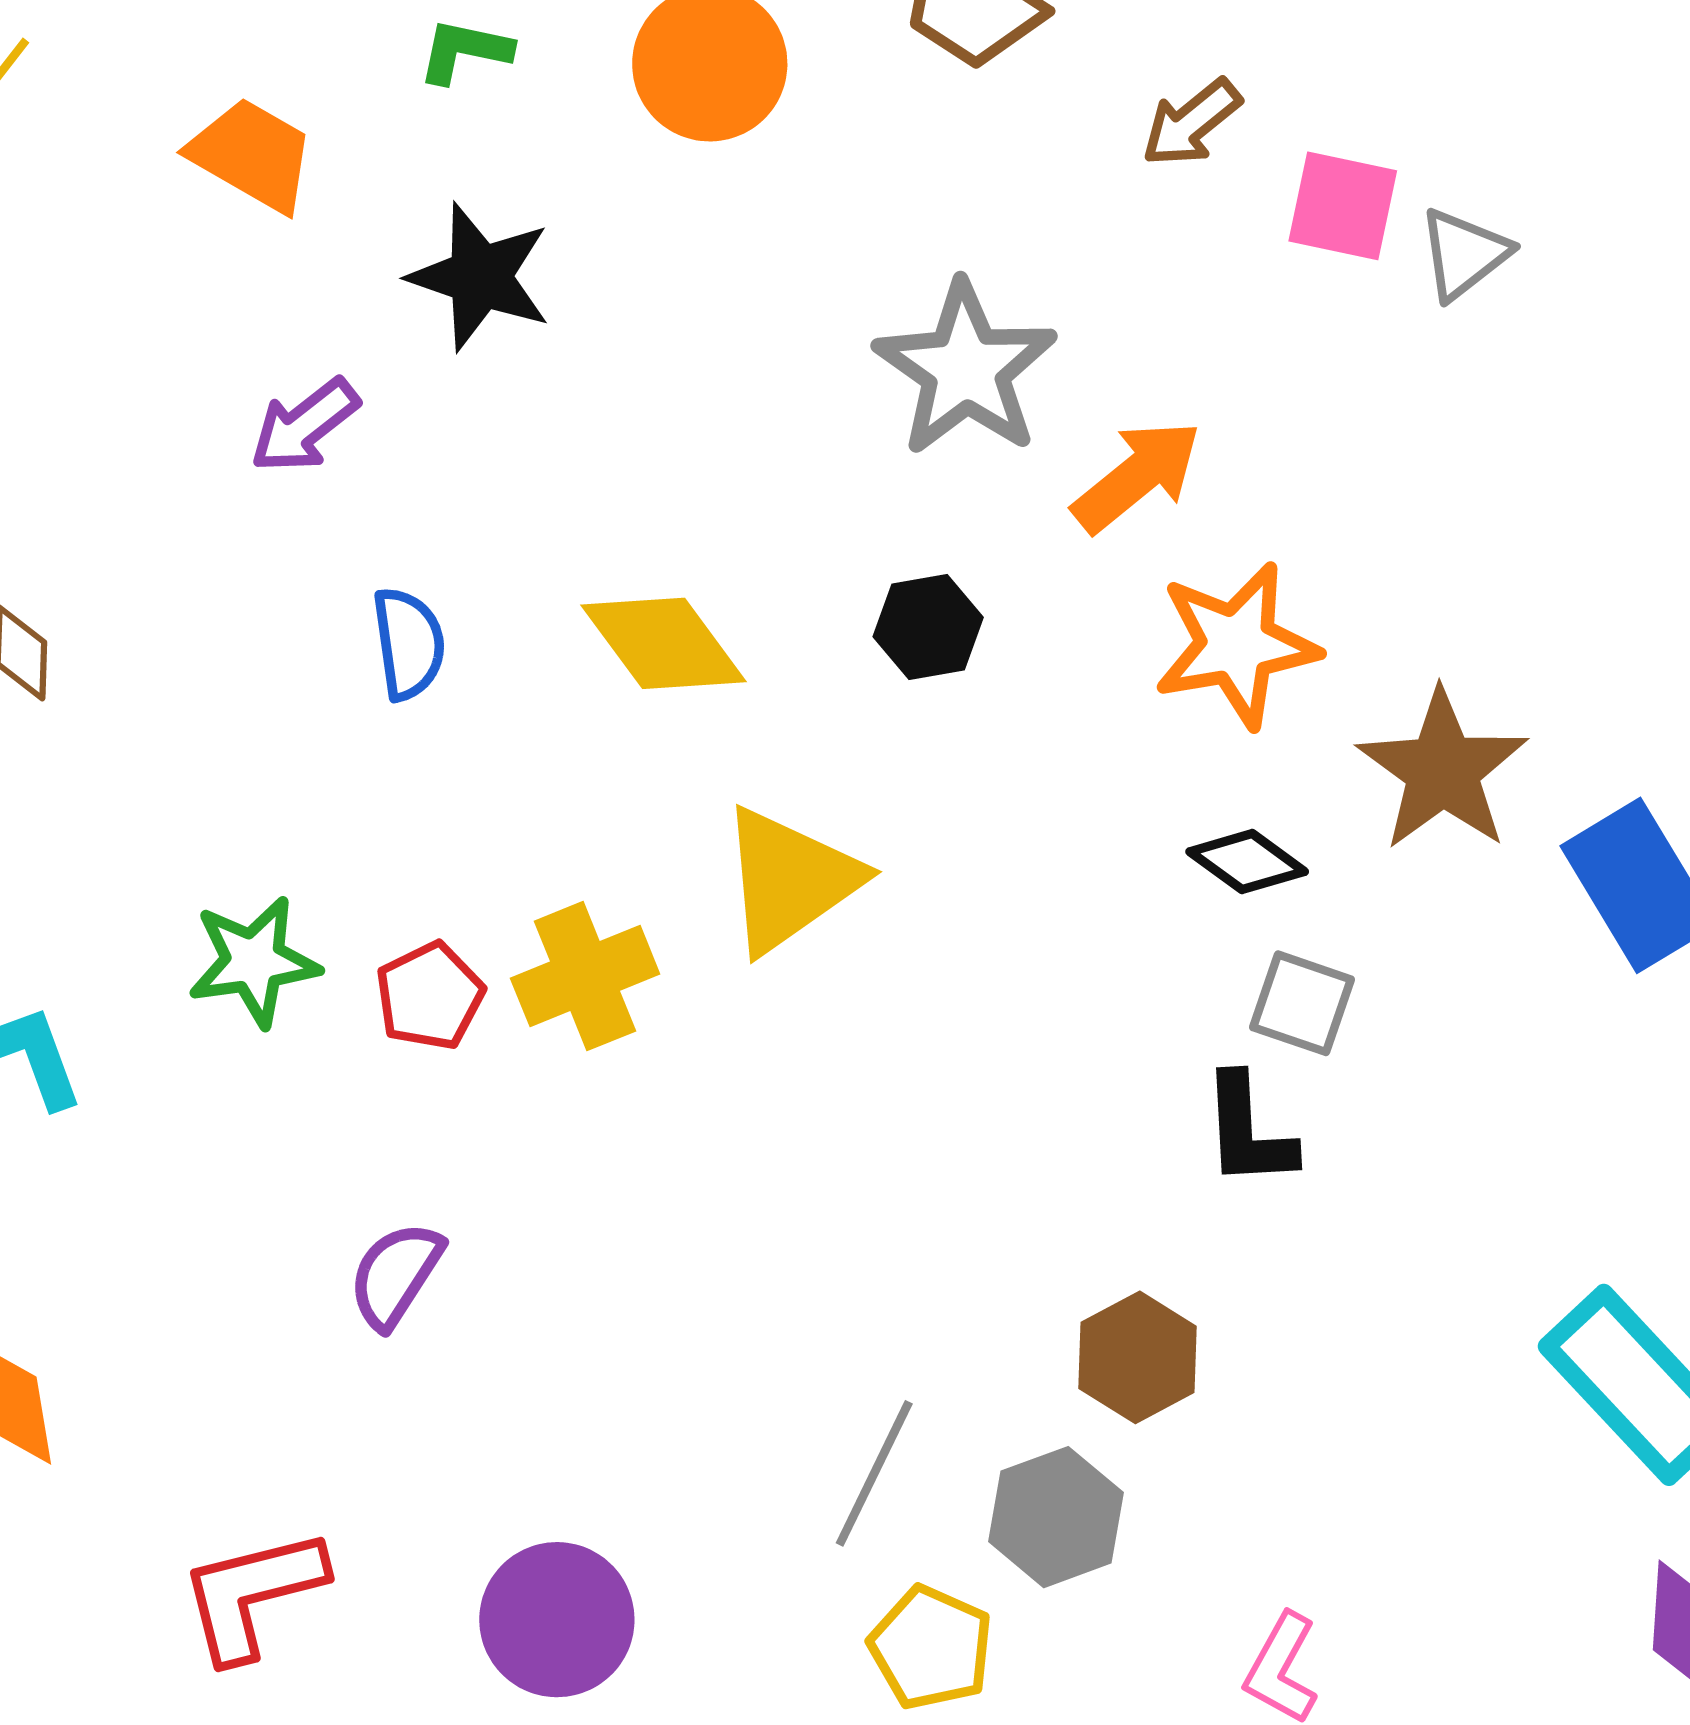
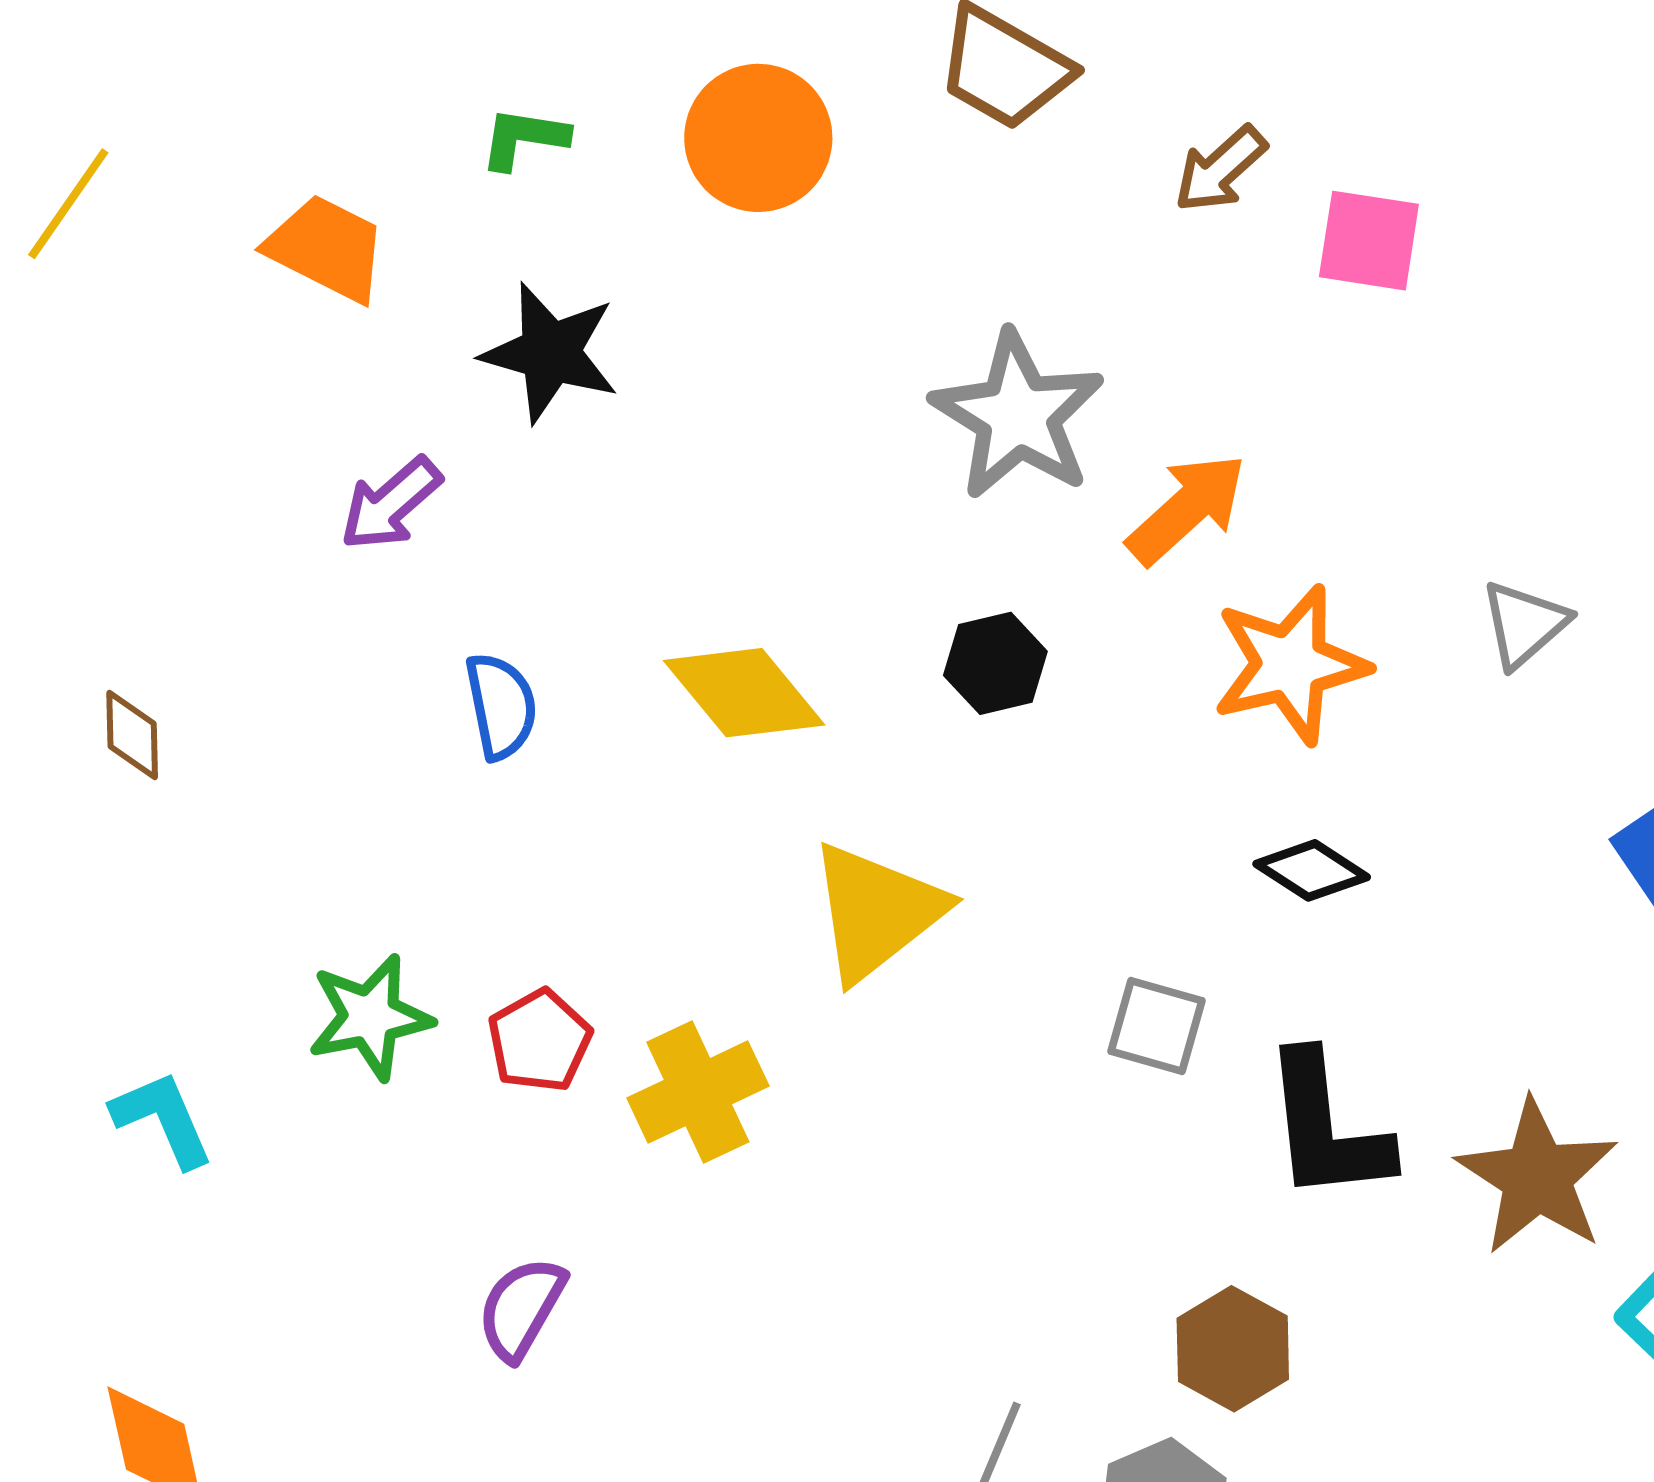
gray triangle: (1464, 254) -> (1524, 624), moved
brown star: (1443, 770) -> (1537, 1177), moved
yellow cross: (585, 976) -> (698, 1092), moved
gray square: (1302, 1003) -> (1157, 1026), moved
black L-shape: (1248, 1131) -> (1326, 1127), size x1.4

